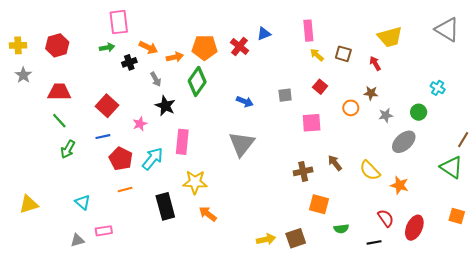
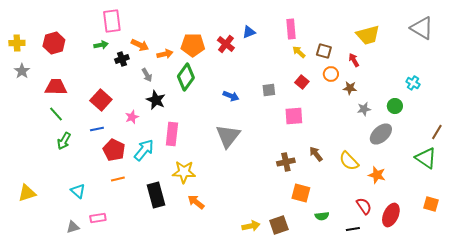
orange circle: (351, 108) -> (331, 74), moved

